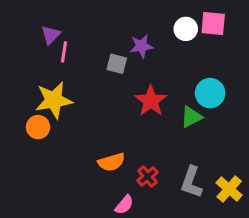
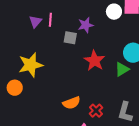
purple triangle: (51, 35) -> (35, 22), moved
pink line: (64, 52) -> (50, 20), moved
orange circle: (38, 127) -> (15, 88), moved

